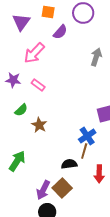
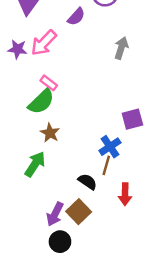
purple star: (13, 80) -> (18, 49), moved
green semicircle: (21, 110) -> (41, 102), moved, size x1.6
green arrow: (17, 161) -> (35, 164), moved
black semicircle: (69, 164) -> (87, 182), turned 42

